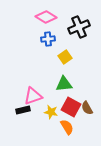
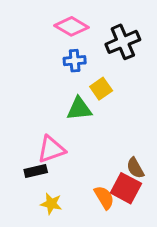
green triangle: (64, 84) -> (79, 109), moved
red square: (71, 107) -> (126, 188), moved
yellow star: (51, 112) -> (51, 204), moved

